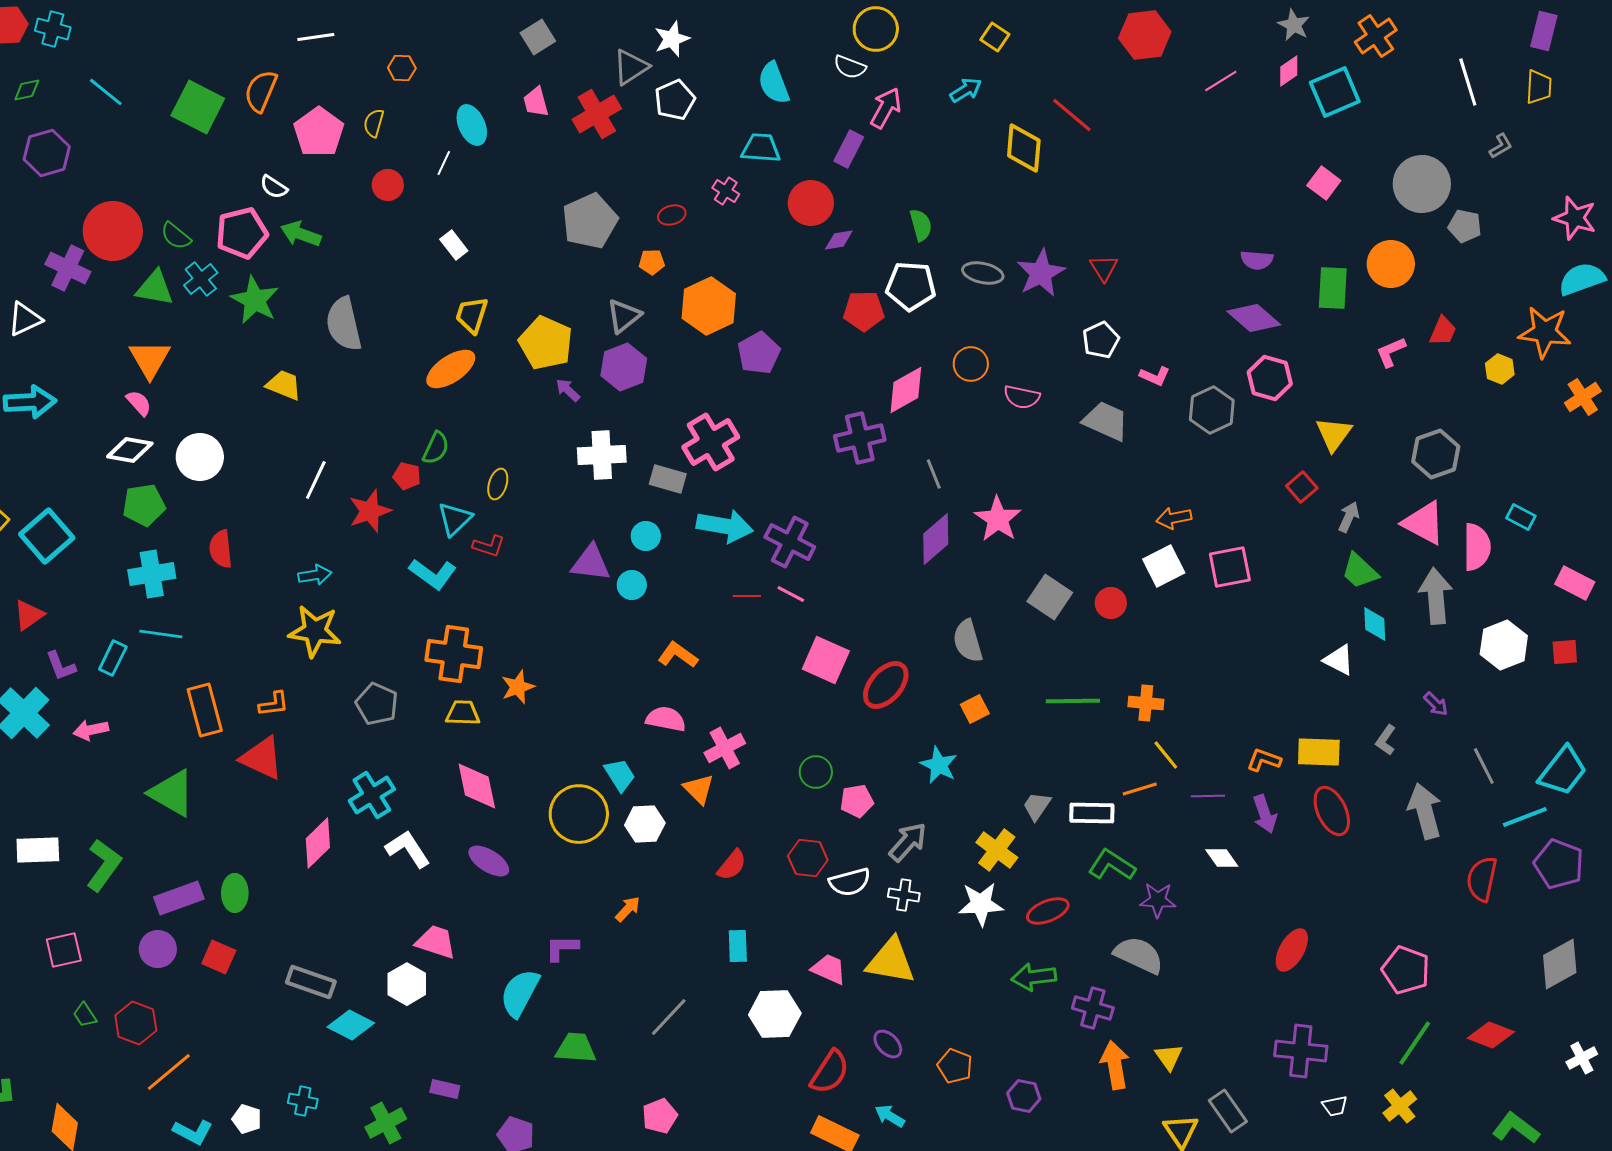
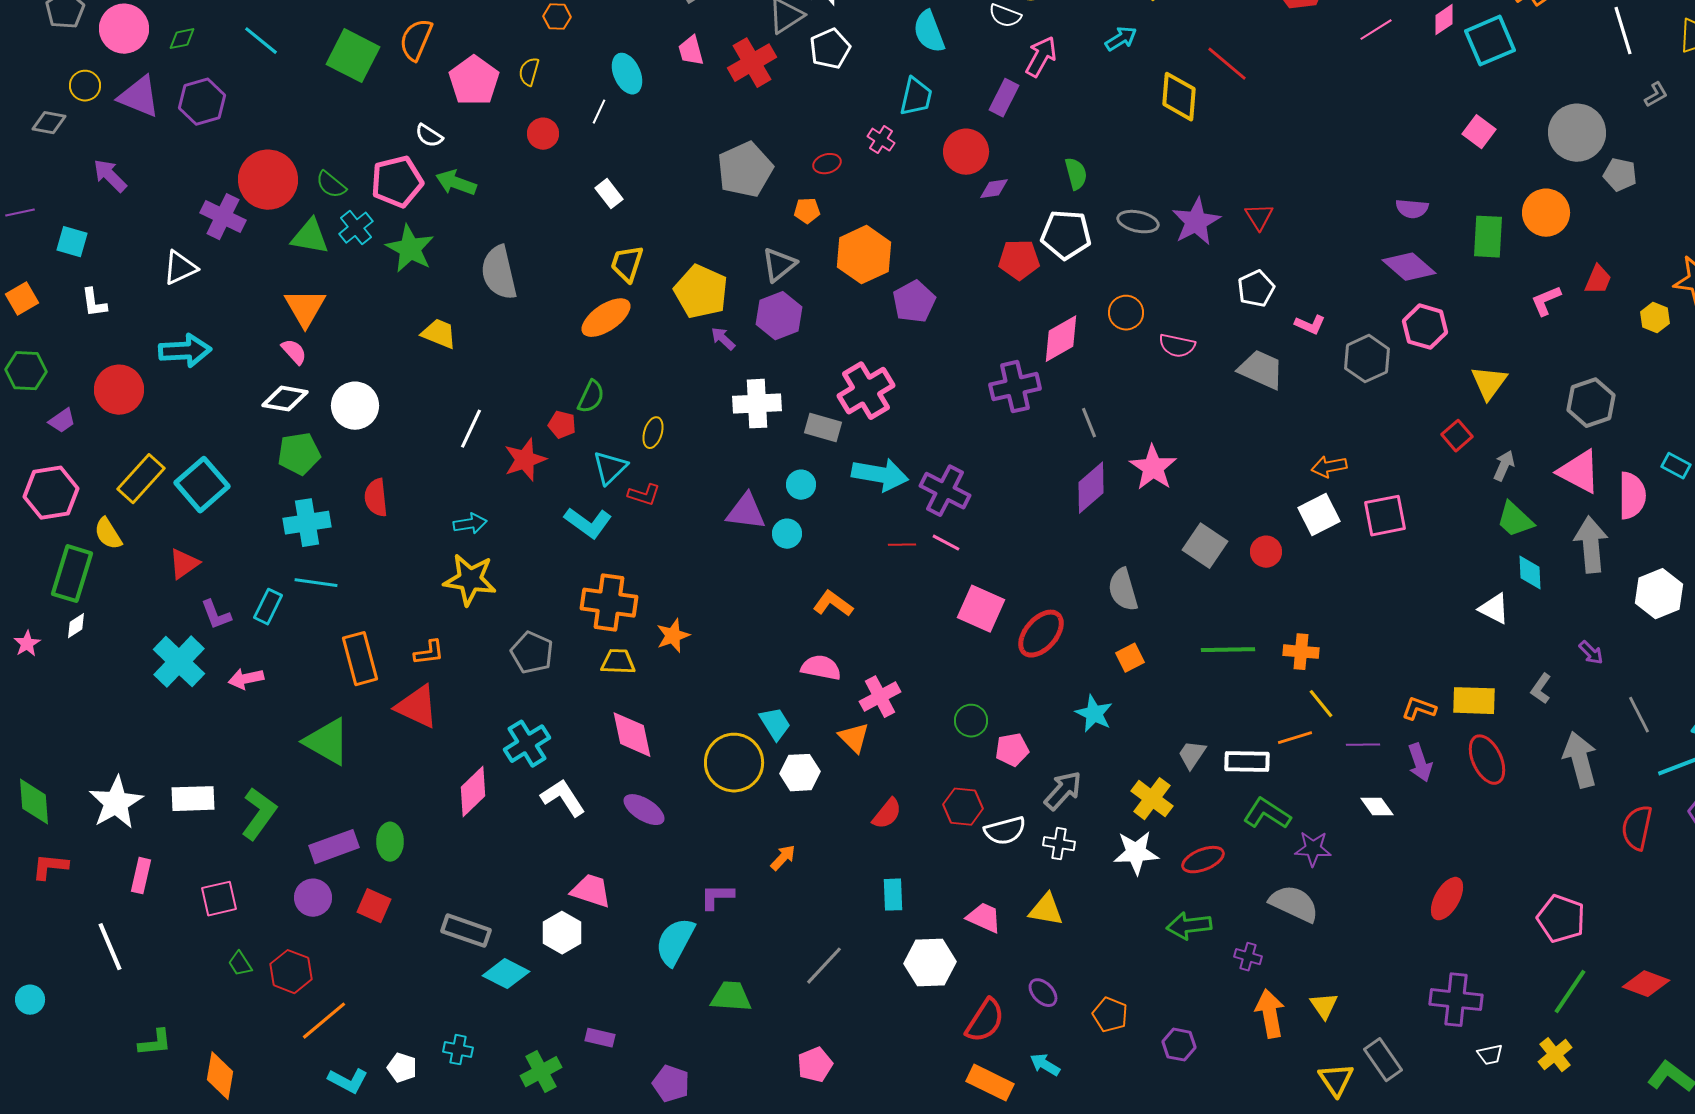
cyan trapezoid: (761, 148) -> (916, 97), turned 99
yellow triangle: (891, 961) -> (1046, 910), size x0.7
purple cross: (1093, 1008) -> (1248, 957), size x0.7

